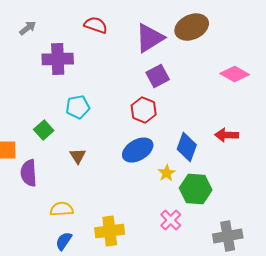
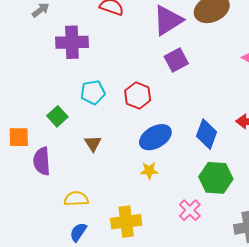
red hexagon: (144, 110) -> (138, 95), moved
yellow star: (167, 173) -> (149, 171), moved, turned 30

